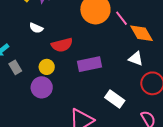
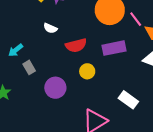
purple rectangle: (90, 64) -> (114, 48), moved
yellow circle: (47, 67) -> (87, 71), moved

